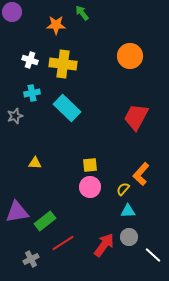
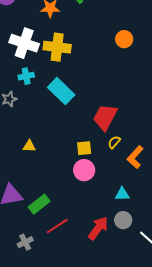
orange circle: (130, 56) -> (124, 39), size x0.7
white cross: (30, 60) -> (24, 43), size x1.8
red trapezoid: (136, 117) -> (105, 117), moved
yellow semicircle: (123, 189) -> (114, 142), moved

